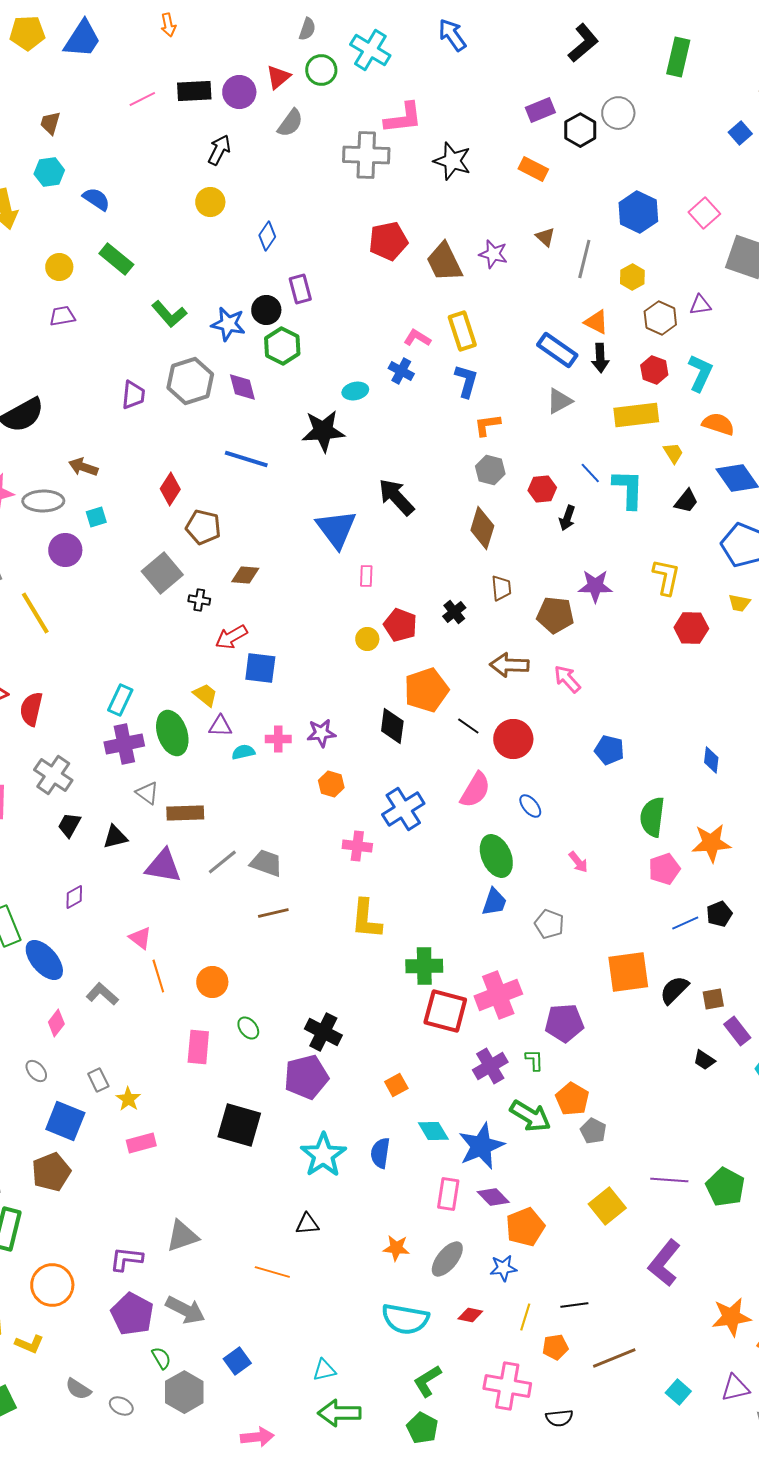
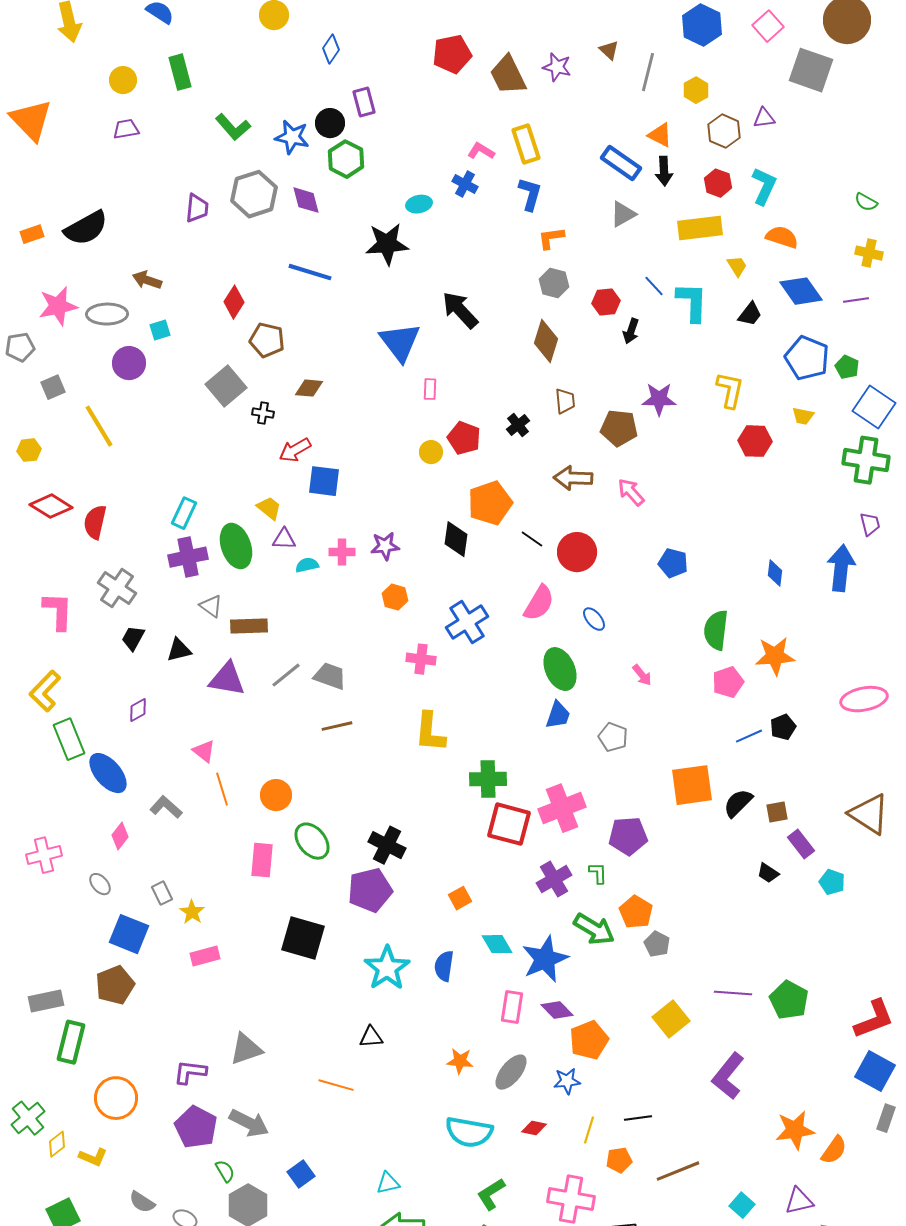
green rectangle: (116, 259) -> (180, 72), turned 36
green ellipse: (248, 1028) -> (312, 841), size x1.6

